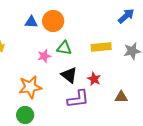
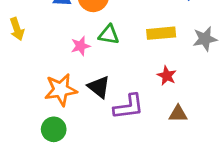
black triangle: (69, 75) -> (99, 87), moved
red star: (94, 79) -> (167, 76), moved
brown triangle: (121, 97) -> (178, 114), moved

